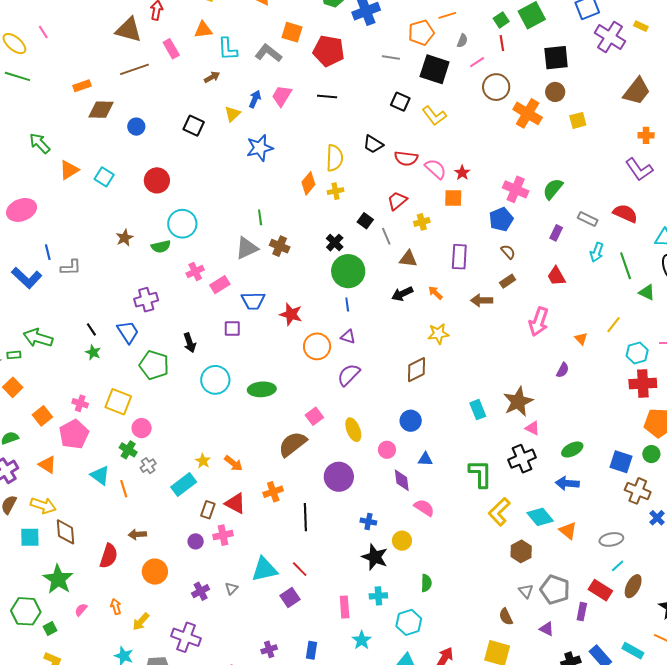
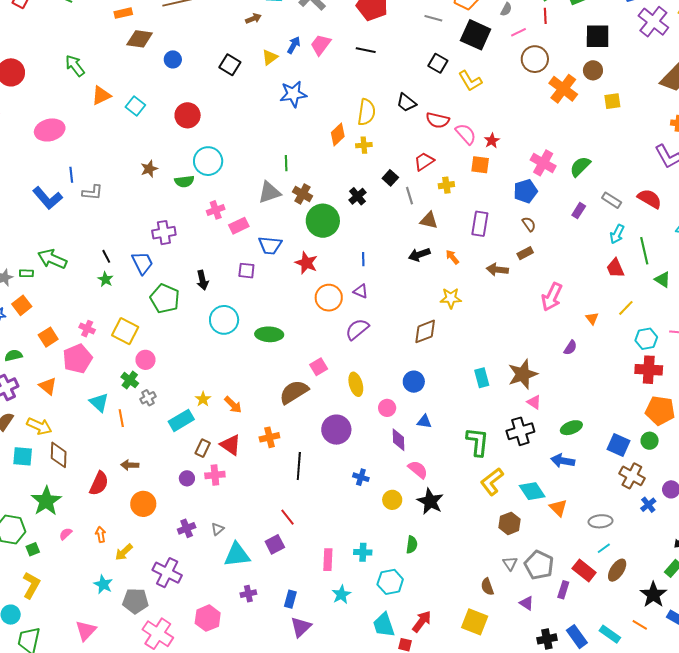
green circle: (348, 271) -> (323, 221), moved
red trapezoid: (556, 276) -> (615, 268), moved
black star: (375, 557) -> (430, 501), moved
cyan triangle: (264, 569) -> (237, 555), moved

